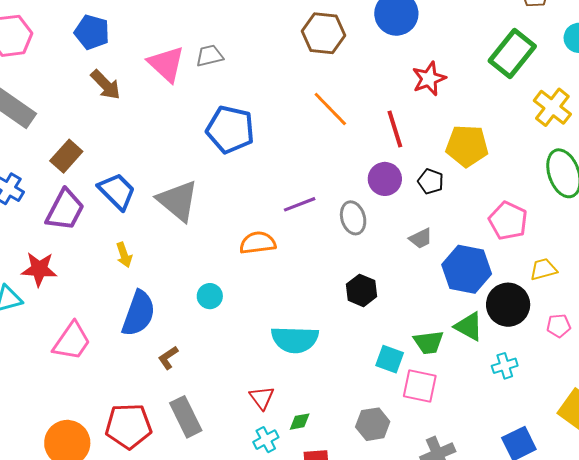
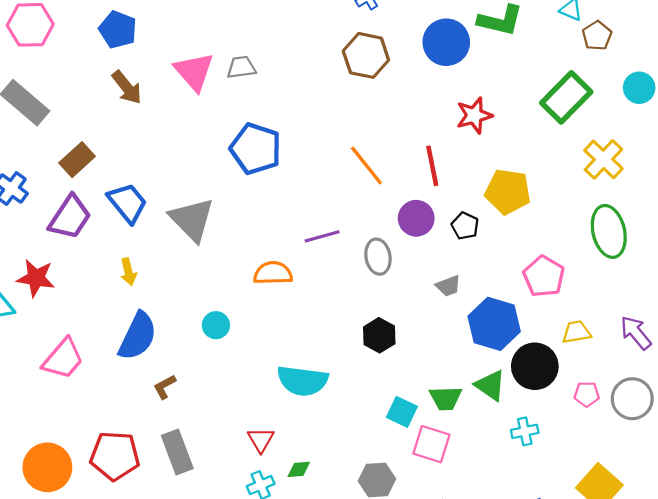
orange line: (330, 109) -> (366, 165), moved

